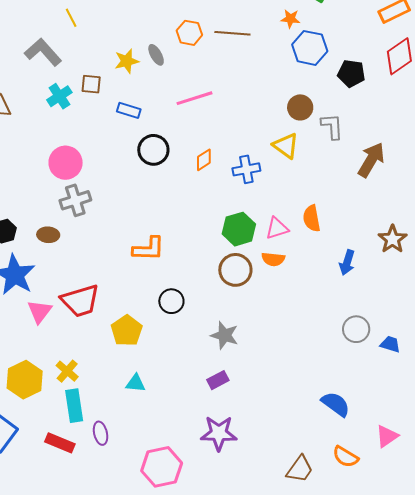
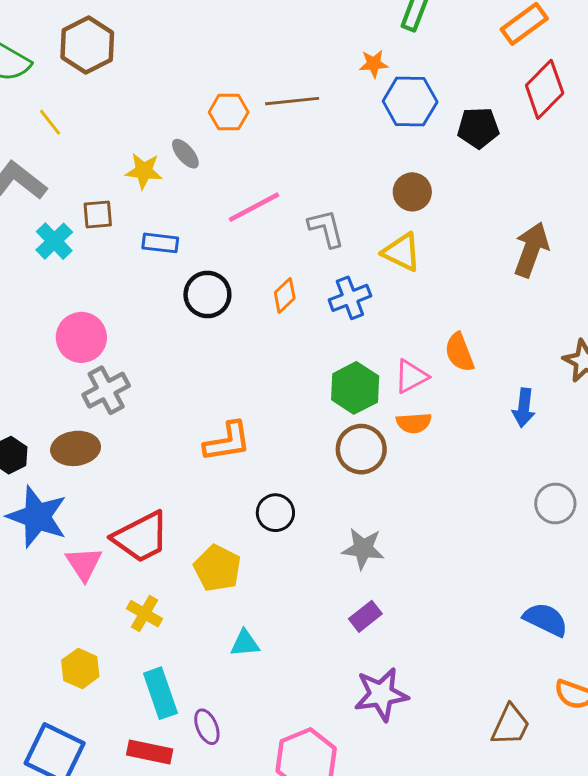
yellow star: (127, 61) -> (144, 171), turned 30
gray L-shape: (332, 126) -> (326, 228), moved
brown ellipse: (48, 235) -> (76, 448), size x1.4
yellow cross: (67, 371) -> (144, 614), moved
yellow hexagon: (25, 380) -> (80, 668), size x0.7

